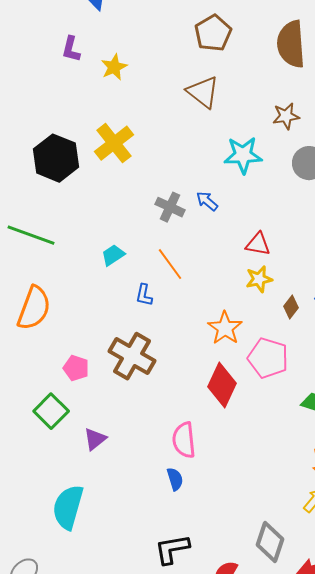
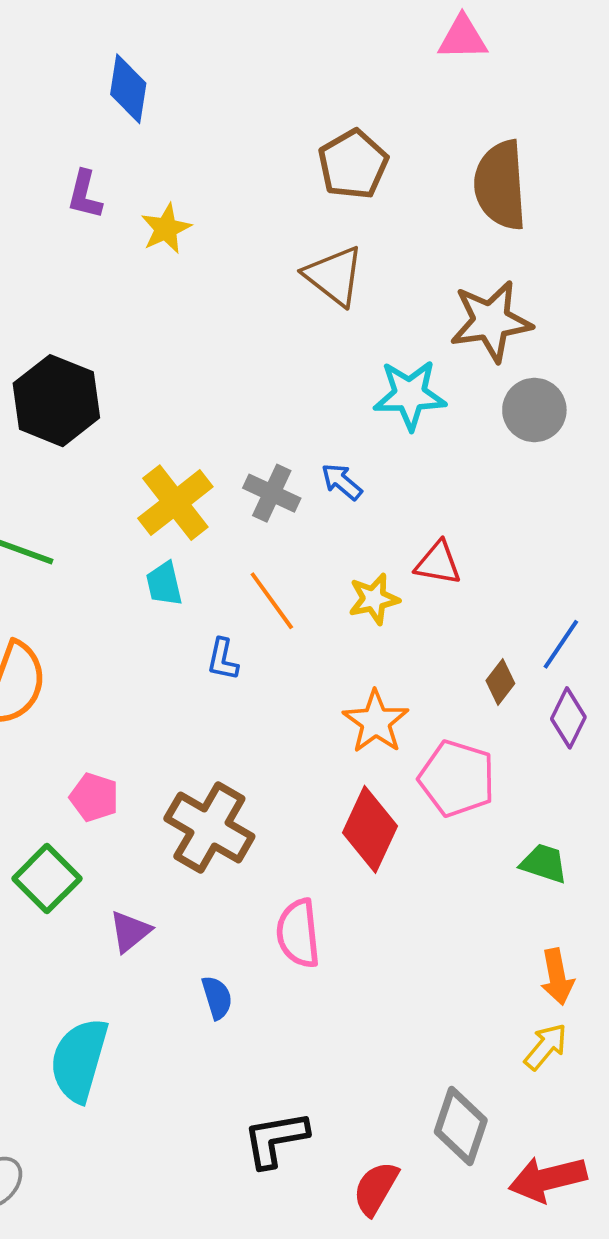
brown star: (286, 116) -> (491, 321), size x1.6
yellow cross: (114, 143) -> (175, 503), moved
cyan trapezoid: (113, 255) -> (164, 584), turned -70
yellow star: (259, 279) -> (374, 599), moved
brown cross: (132, 356) -> (209, 828), moved
blue semicircle: (175, 479) -> (217, 998), moved

